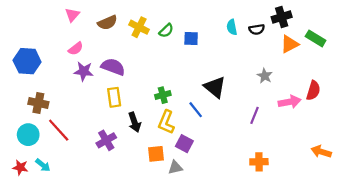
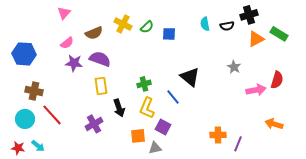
brown semicircle: (107, 23) -> (94, 33), moved
purple line: (254, 115) -> (238, 144), moved
orange arrow: (321, 152) -> (274, 124), moved
orange cross: (259, 162) -> (218, 135), moved

